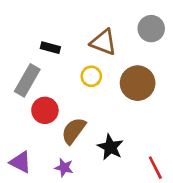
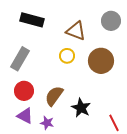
black rectangle: (50, 48) -> (32, 20), moved, size x1.6
red circle: (45, 110) -> (24, 91), moved
purple triangle: (20, 162) -> (25, 116), moved

